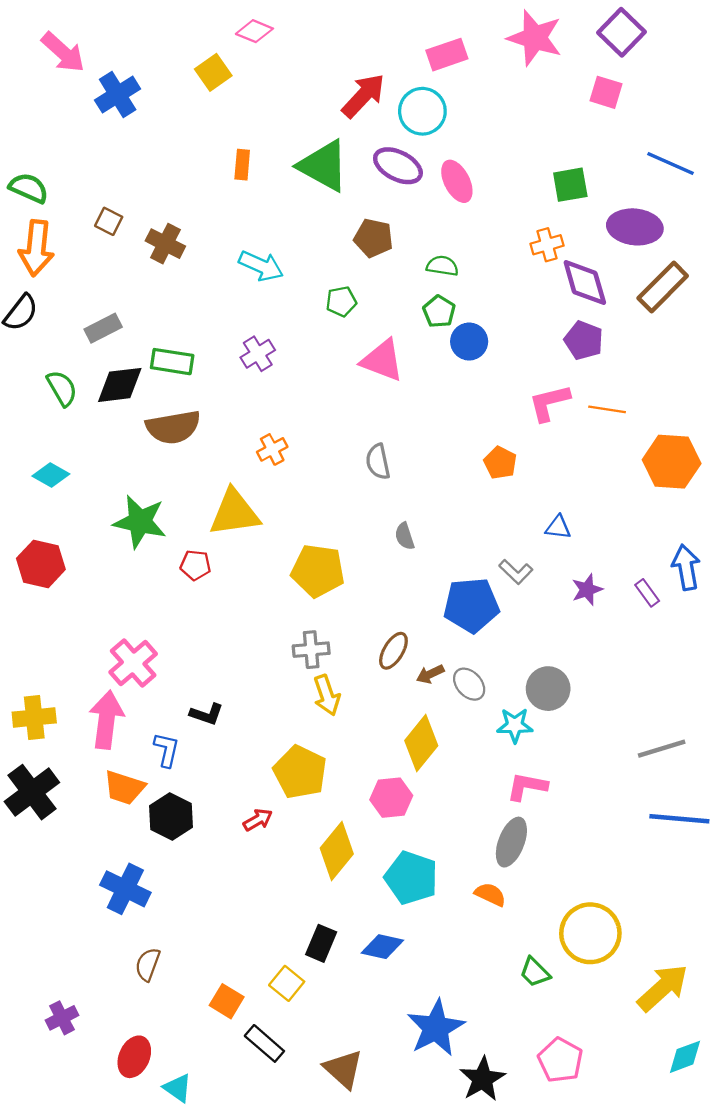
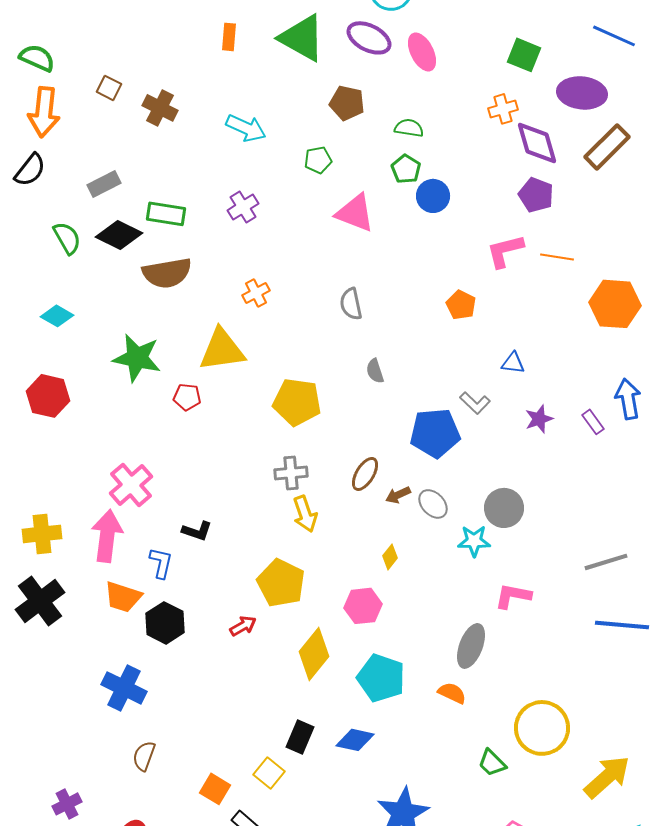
green square: (570, 185) -> (524, 55), turned 32
black diamond: (120, 385) -> (119, 235), turned 33
yellow diamond: (421, 743) -> (390, 557), size x0.5
pink L-shape: (527, 786) -> (513, 596), moved

